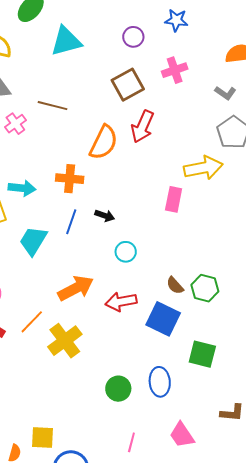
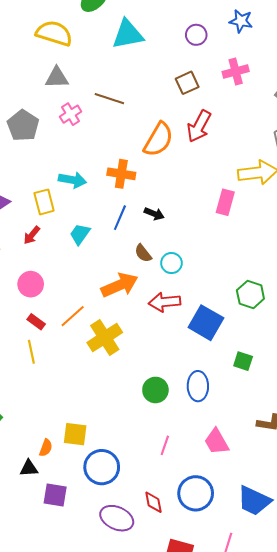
brown square: (128, 85) -> (187, 83), size x0.7
cyan trapezoid: (33, 241) -> (80, 234), size x0.7
cyan circle: (126, 252) -> (171, 263), moved
brown semicircle: (175, 285) -> (143, 253), moved
green square: (202, 354) -> (243, 361), size x0.7

